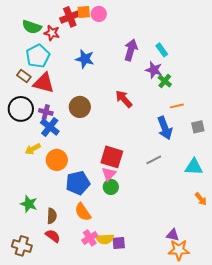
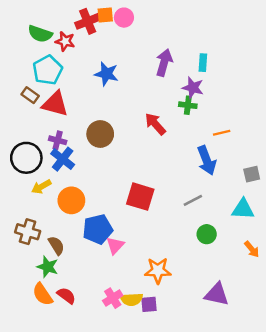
cyan rectangle: (162, 50) -> (203, 63), turned 40
green cross: (165, 81) -> (188, 105), moved, turned -32
black circle: (21, 109) -> (26, 158), moved
gray square: (198, 127) -> (252, 174), moved
pink triangle: (109, 174) -> (115, 245), moved
green circle: (111, 187) -> (207, 234), moved
green star: (29, 204) -> (48, 267), moved
orange semicircle: (83, 212) -> (43, 294), moved
brown semicircle: (52, 216) -> (56, 245), moved, turned -35
purple triangle: (173, 235) -> (217, 294), size x1.5
brown cross: (22, 246) -> (28, 232), moved
orange star: (179, 250) -> (158, 271), moved

